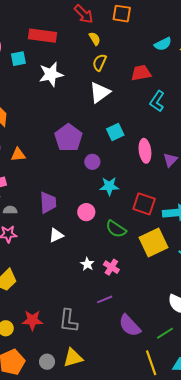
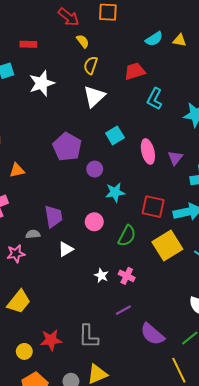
red rectangle: (42, 36) -> (28, 44), size x0.6
gray semicircle: (10, 210) -> (33, 234), moved
green semicircle: (116, 229) -> (127, 236), turned -90

